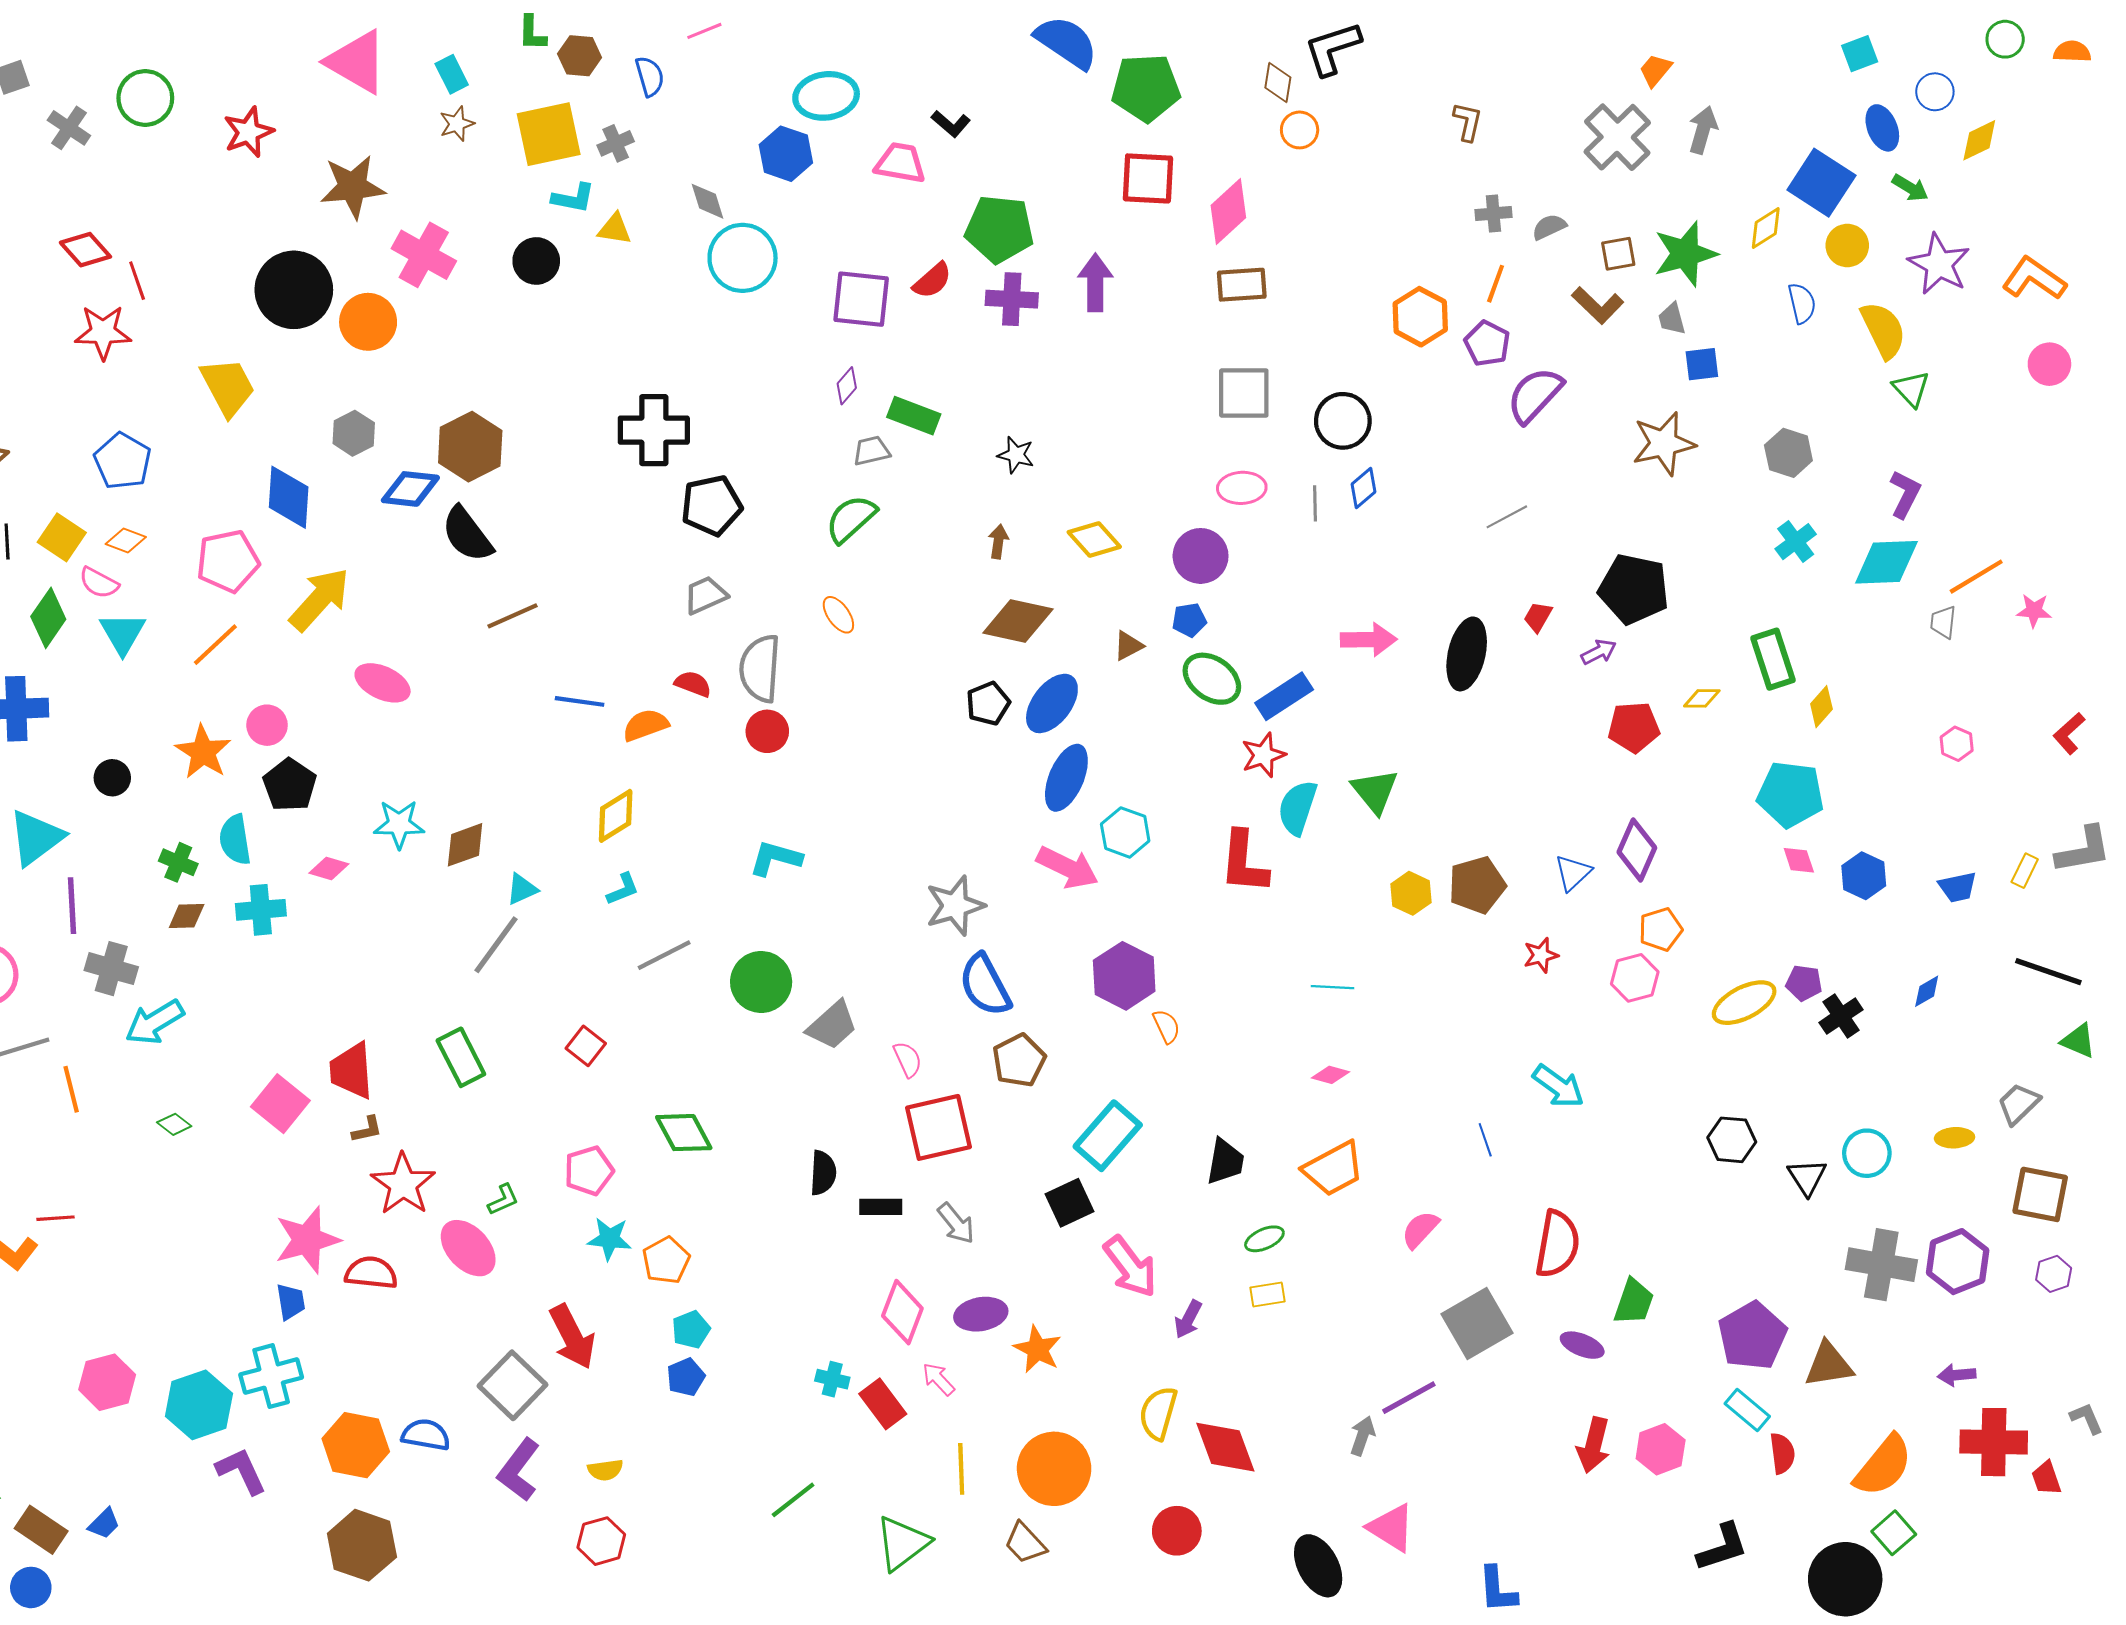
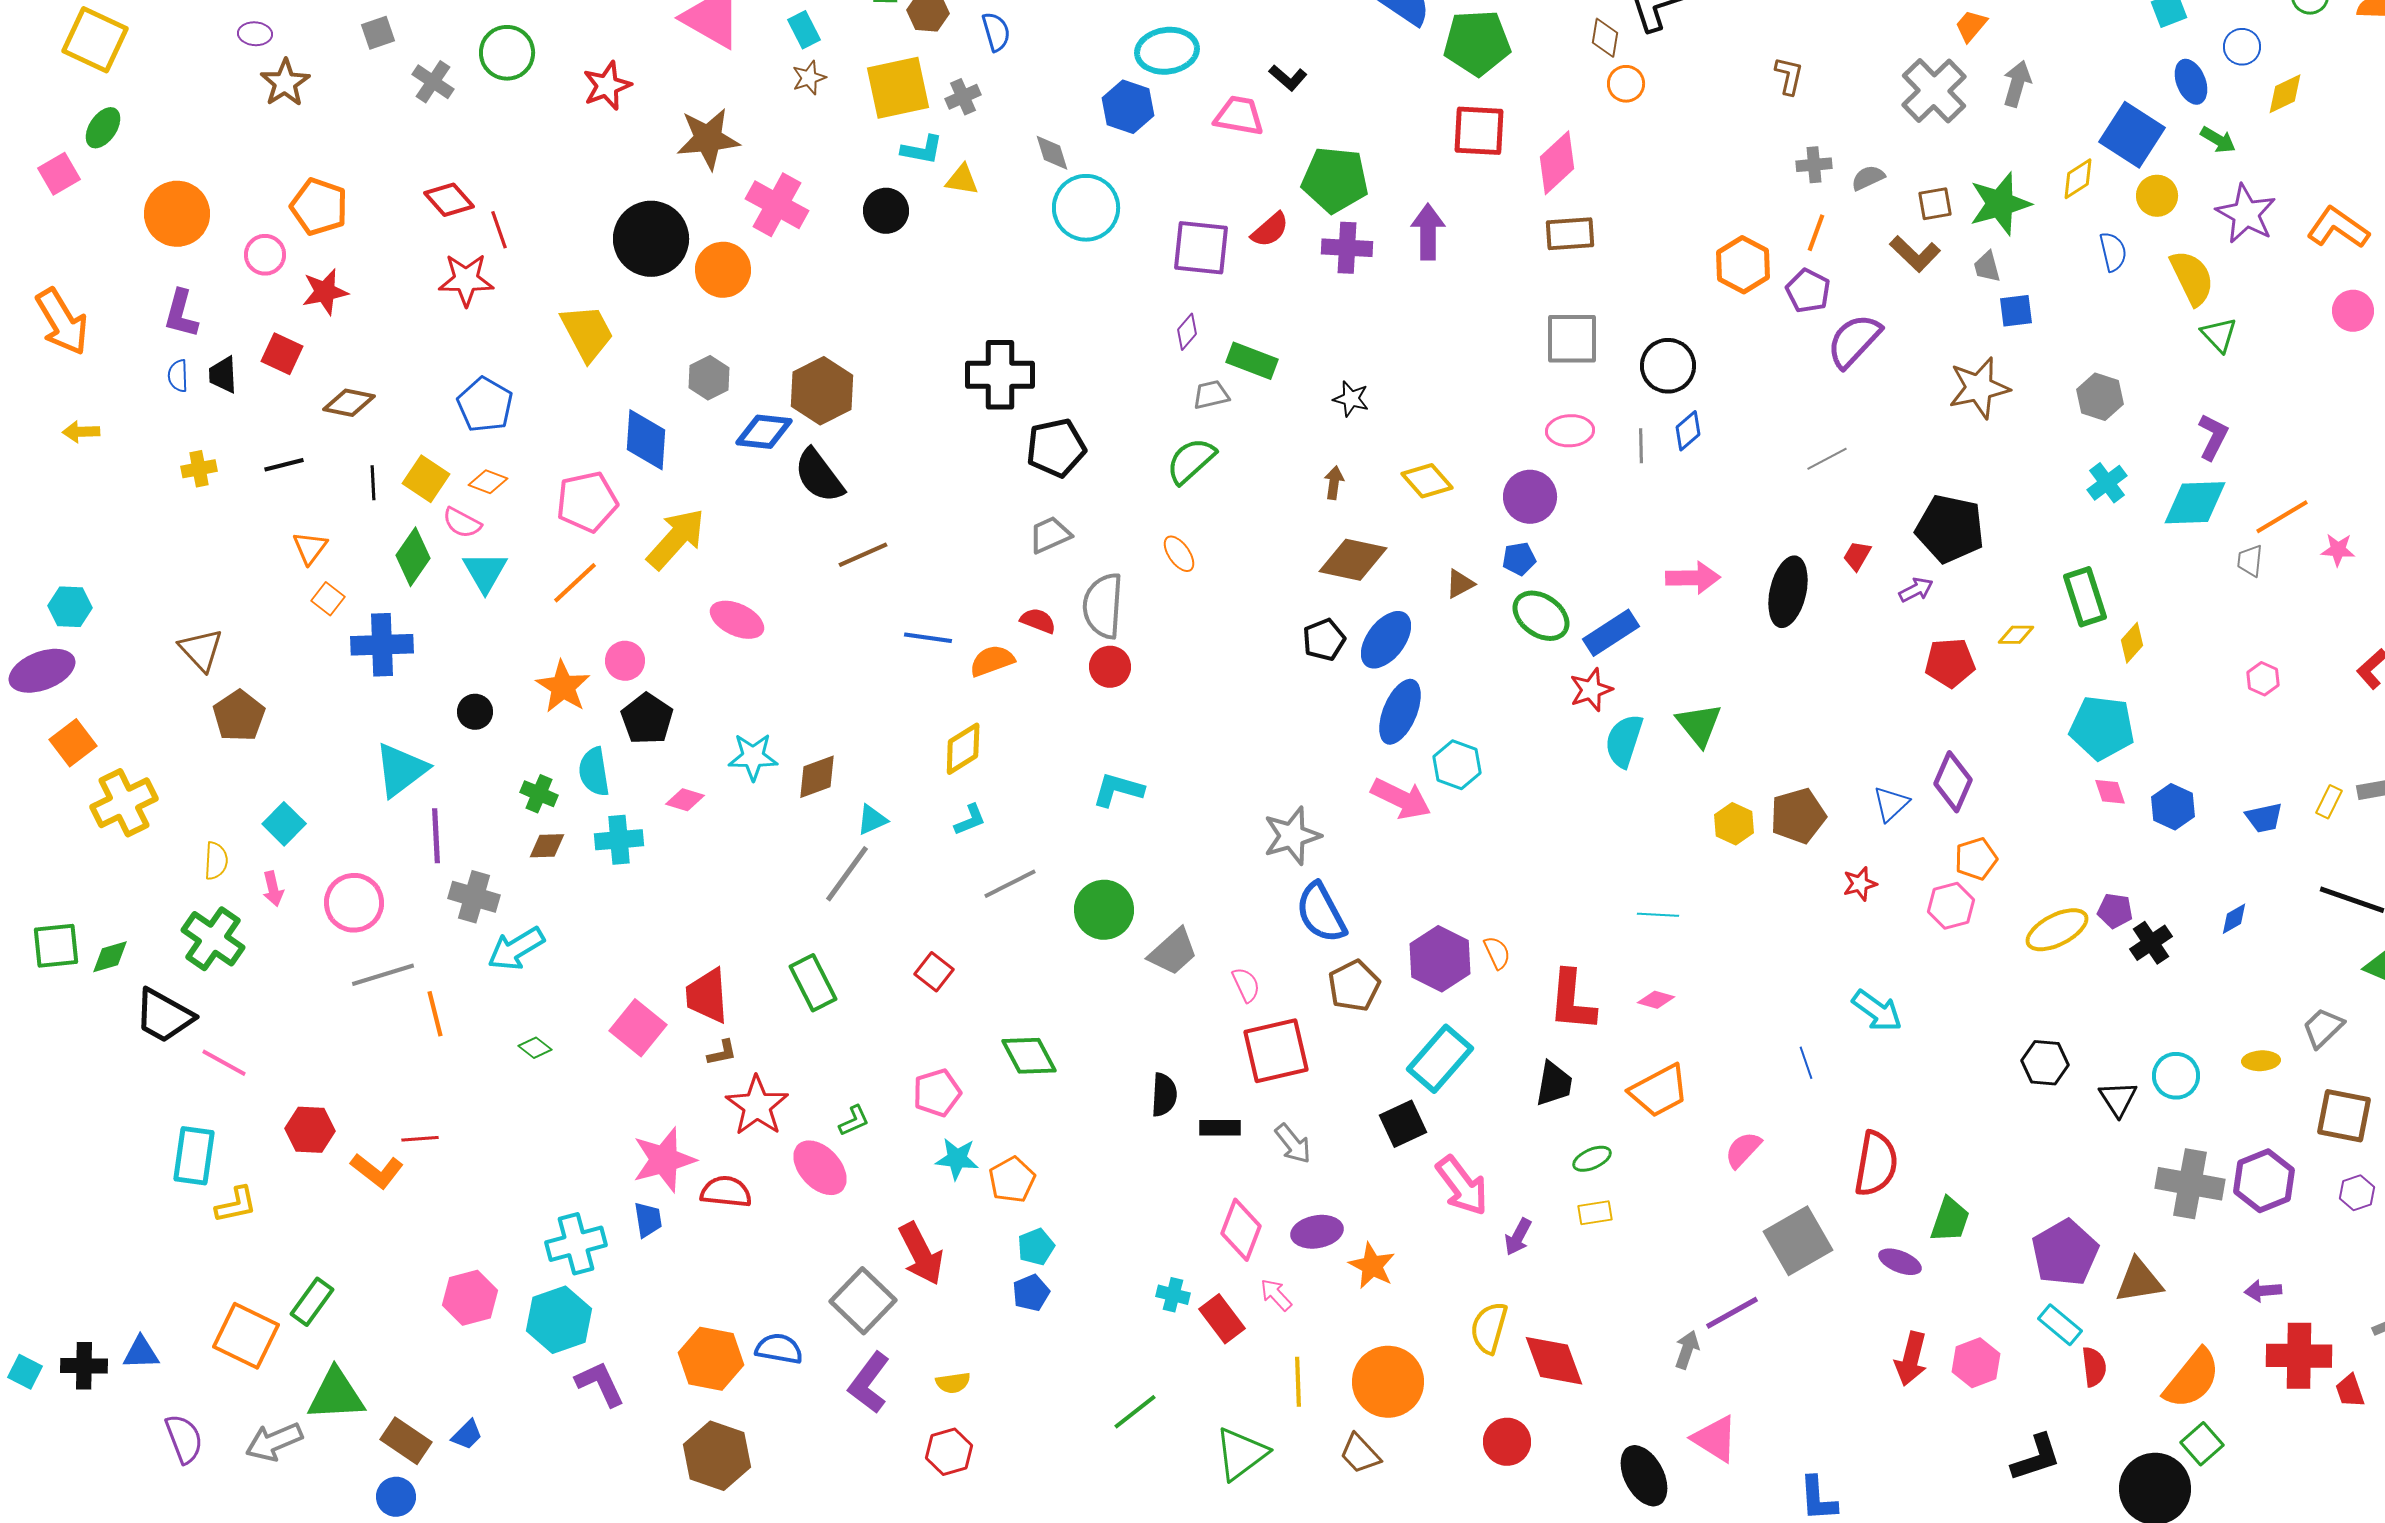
red L-shape: (1244, 862) -> (1572, 1001), moved
purple hexagon: (1124, 976) -> (1440, 959), moved
cyan cross: (271, 1376) -> (576, 1244), moved

